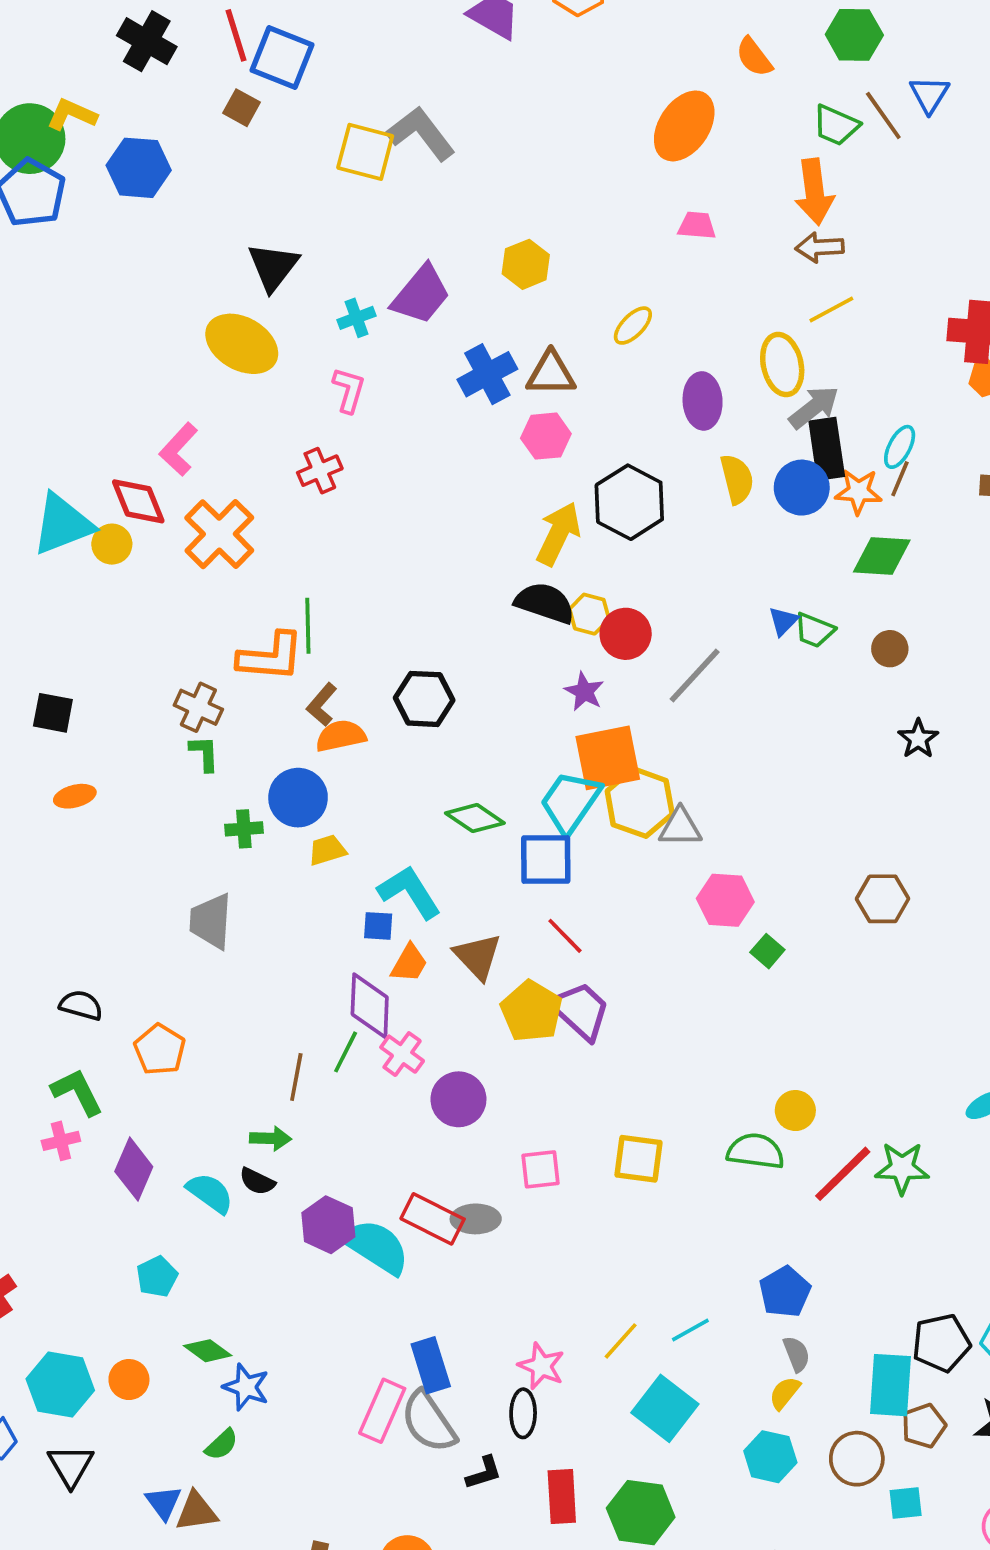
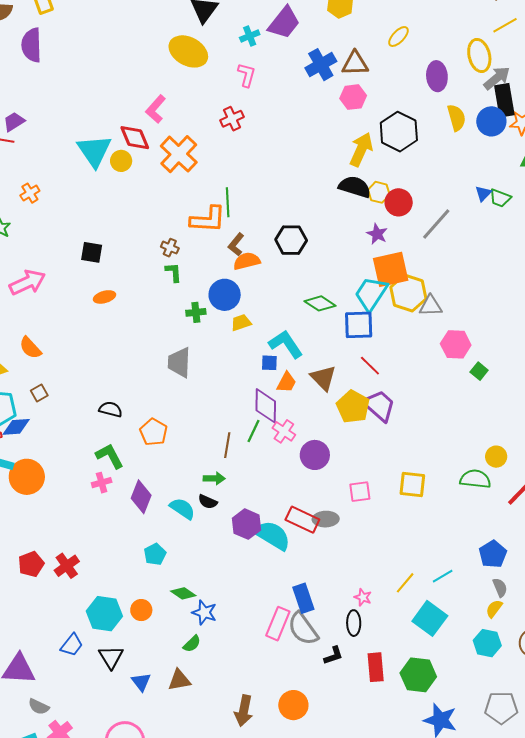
cyan triangle: (62, 524) -> (94, 151), turned -42
brown cross: (198, 707) -> (170, 248), size x0.7
pink star: (541, 1366) -> (363, 597), size x0.7
blue triangle: (163, 1503) -> (141, 682), moved

